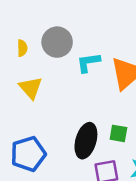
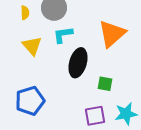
cyan L-shape: (88, 63) -> (63, 35), moved
black ellipse: (86, 141) -> (78, 63), moved

